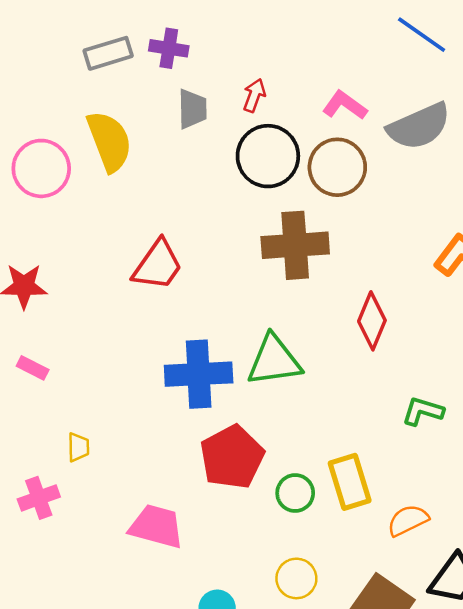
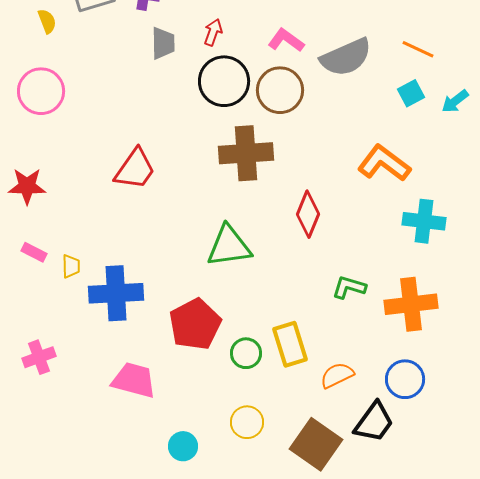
yellow semicircle: (109, 141) -> (47, 21), moved, size x0.5
blue cross: (199, 374) -> (116, 293), moved
yellow trapezoid: (78, 447) -> (71, 266), moved

